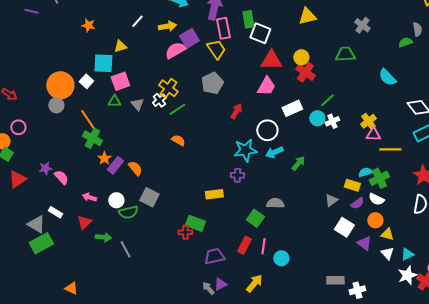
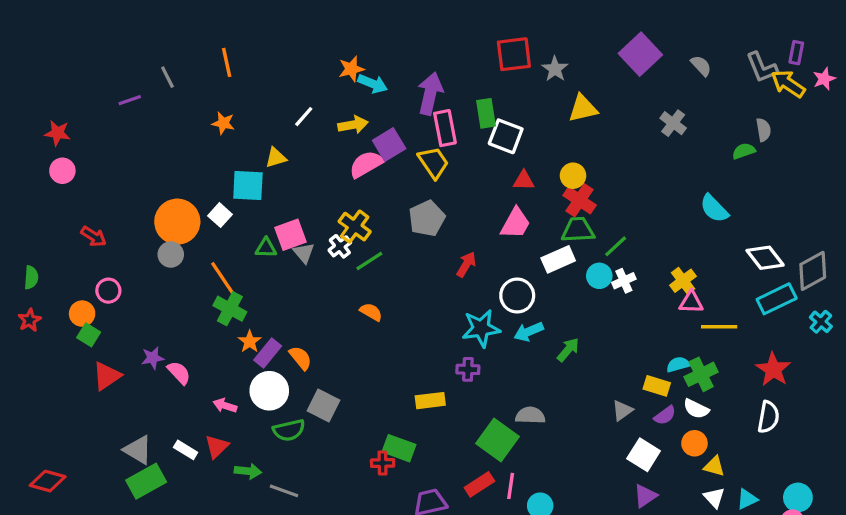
purple line: (31, 11) -> (130, 100), turned -32
green trapezoid: (345, 54) -> (578, 230), moved
red triangle: (271, 60) -> (524, 181), size x0.6
pink square: (120, 81) -> (291, 235), moved
white circle: (116, 200) -> (269, 391), moved, size x1.5
white rectangle: (55, 212) -> (186, 450), moved
green square: (255, 218) -> (497, 440), size x1.4
purple triangle: (364, 243) -> (645, 496), moved, turned 49
red rectangle: (244, 245) -> (479, 484), turned 30
gray line: (125, 249) -> (284, 491), turned -42

